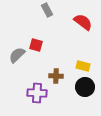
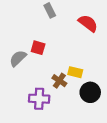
yellow rectangle: (83, 66) -> (75, 72), moved
brown cross: (56, 76) -> (59, 81), turned 32

